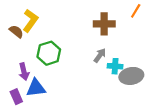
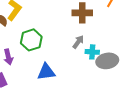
blue triangle: (36, 88) -> (46, 72), moved

